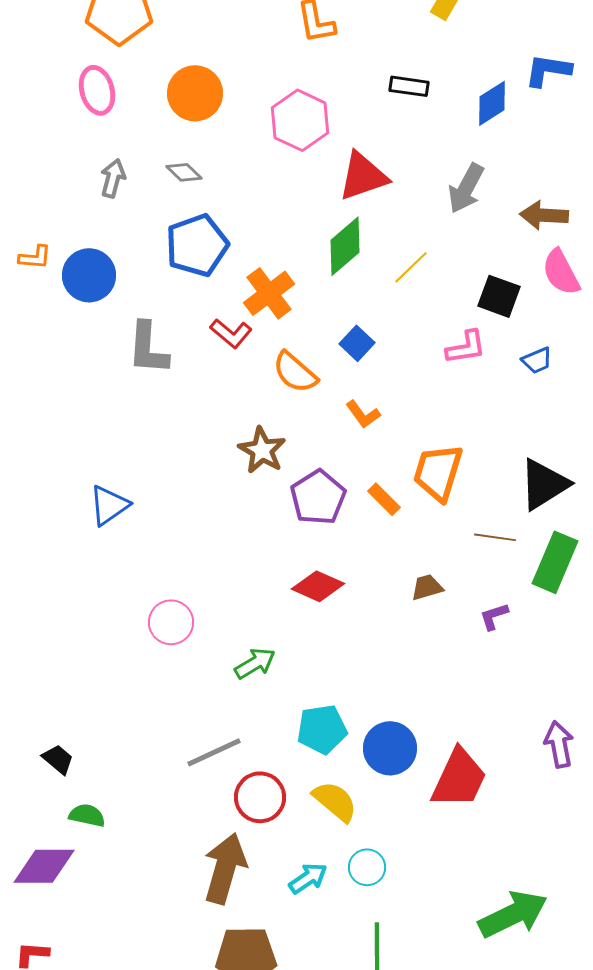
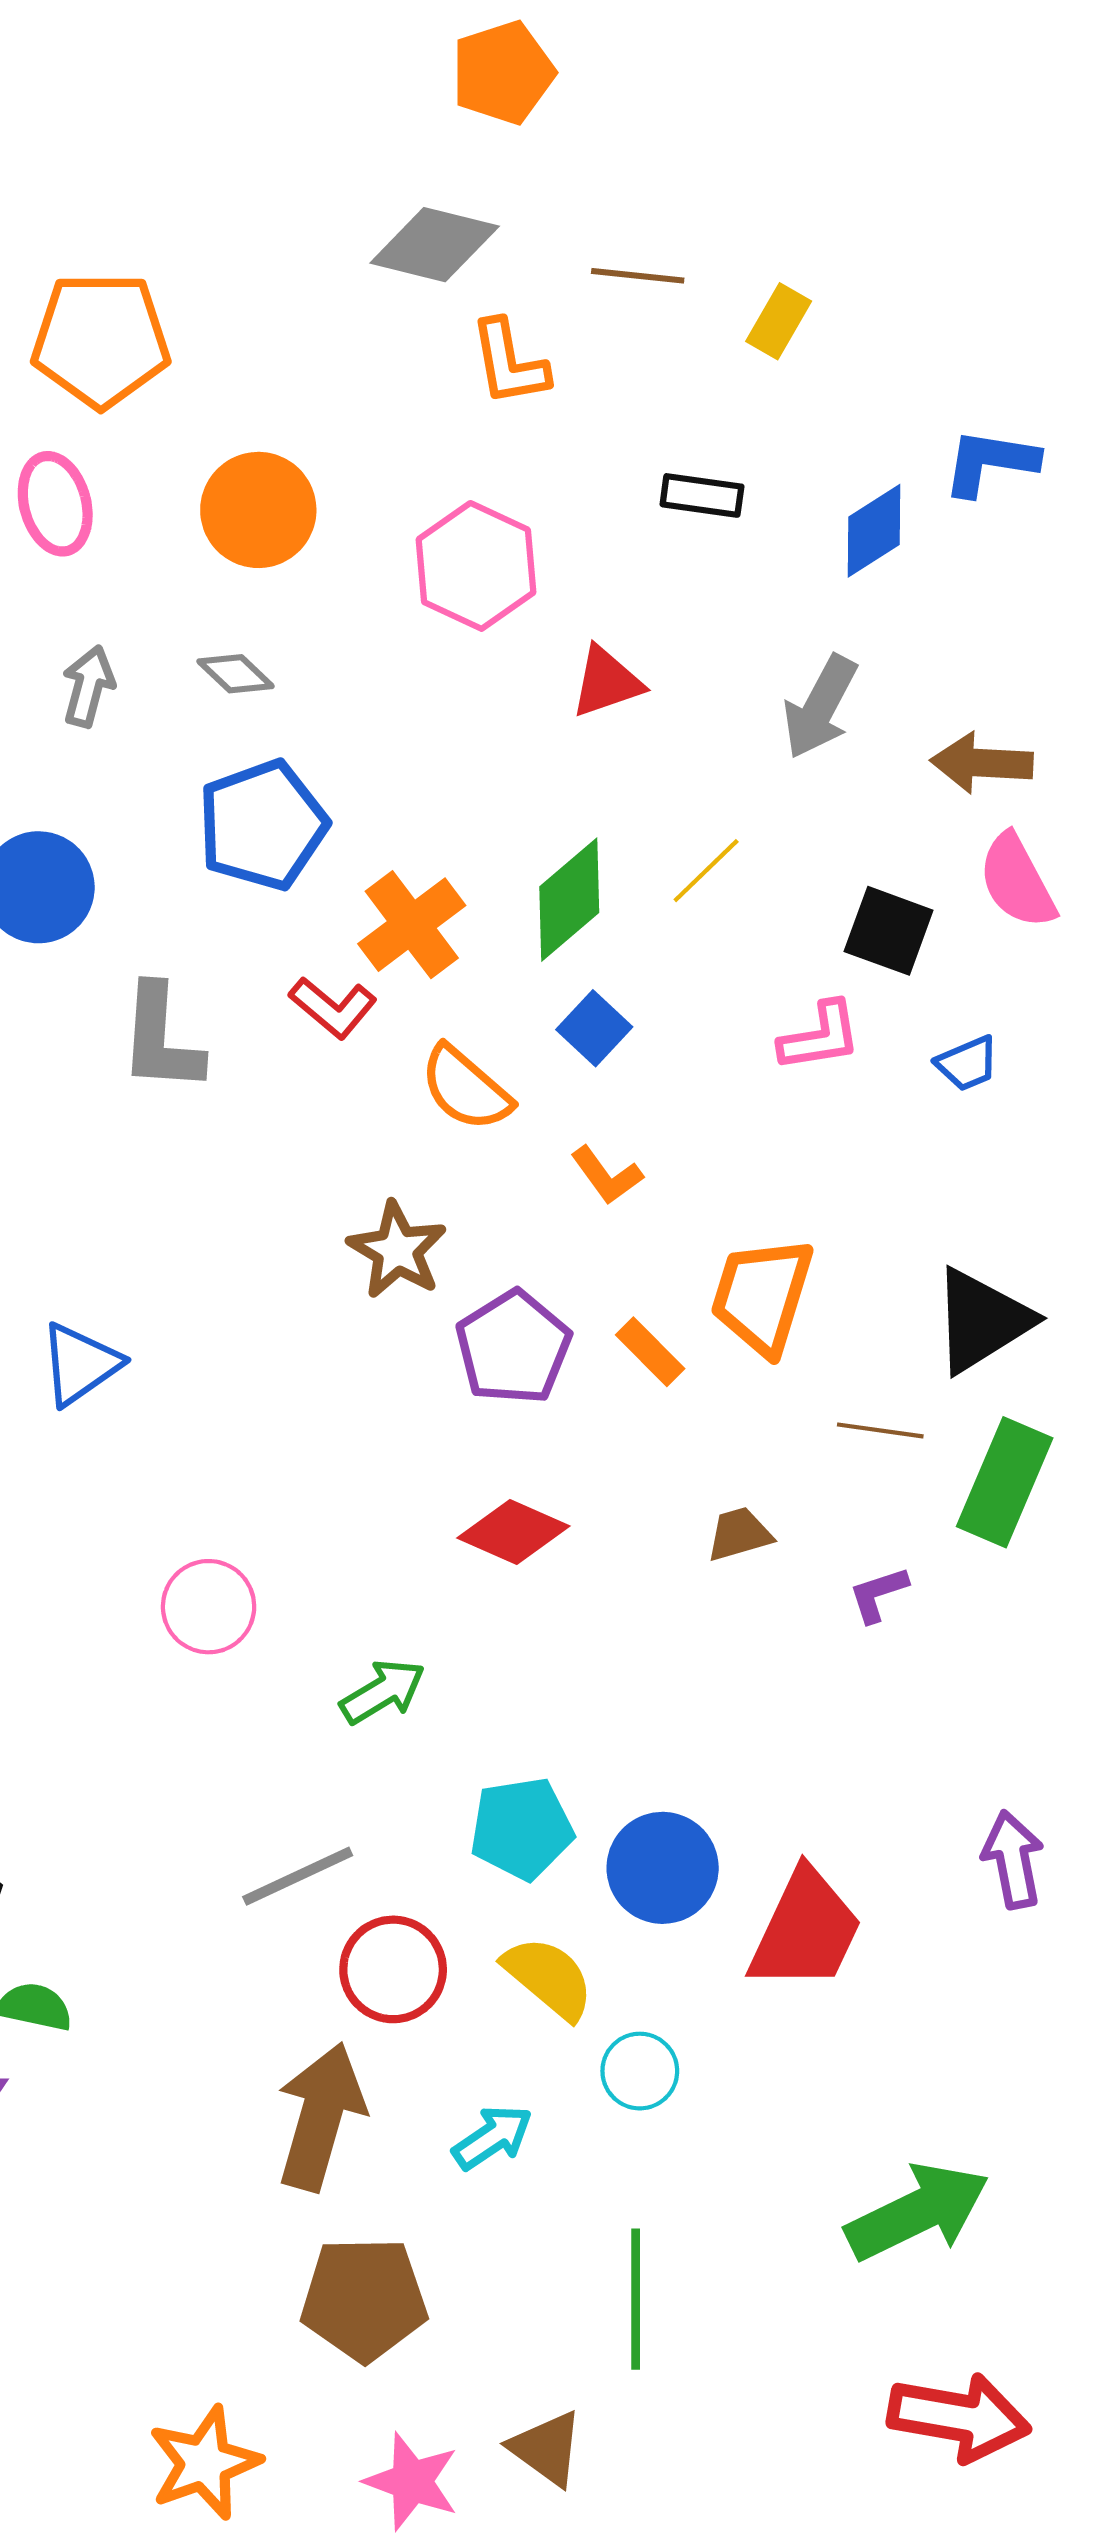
red triangle: (363, 176) -> (607, 682), size x0.7
green diamond: (345, 246) -> (569, 900), moved
cyan circle: (367, 867) -> (640, 2071), moved

